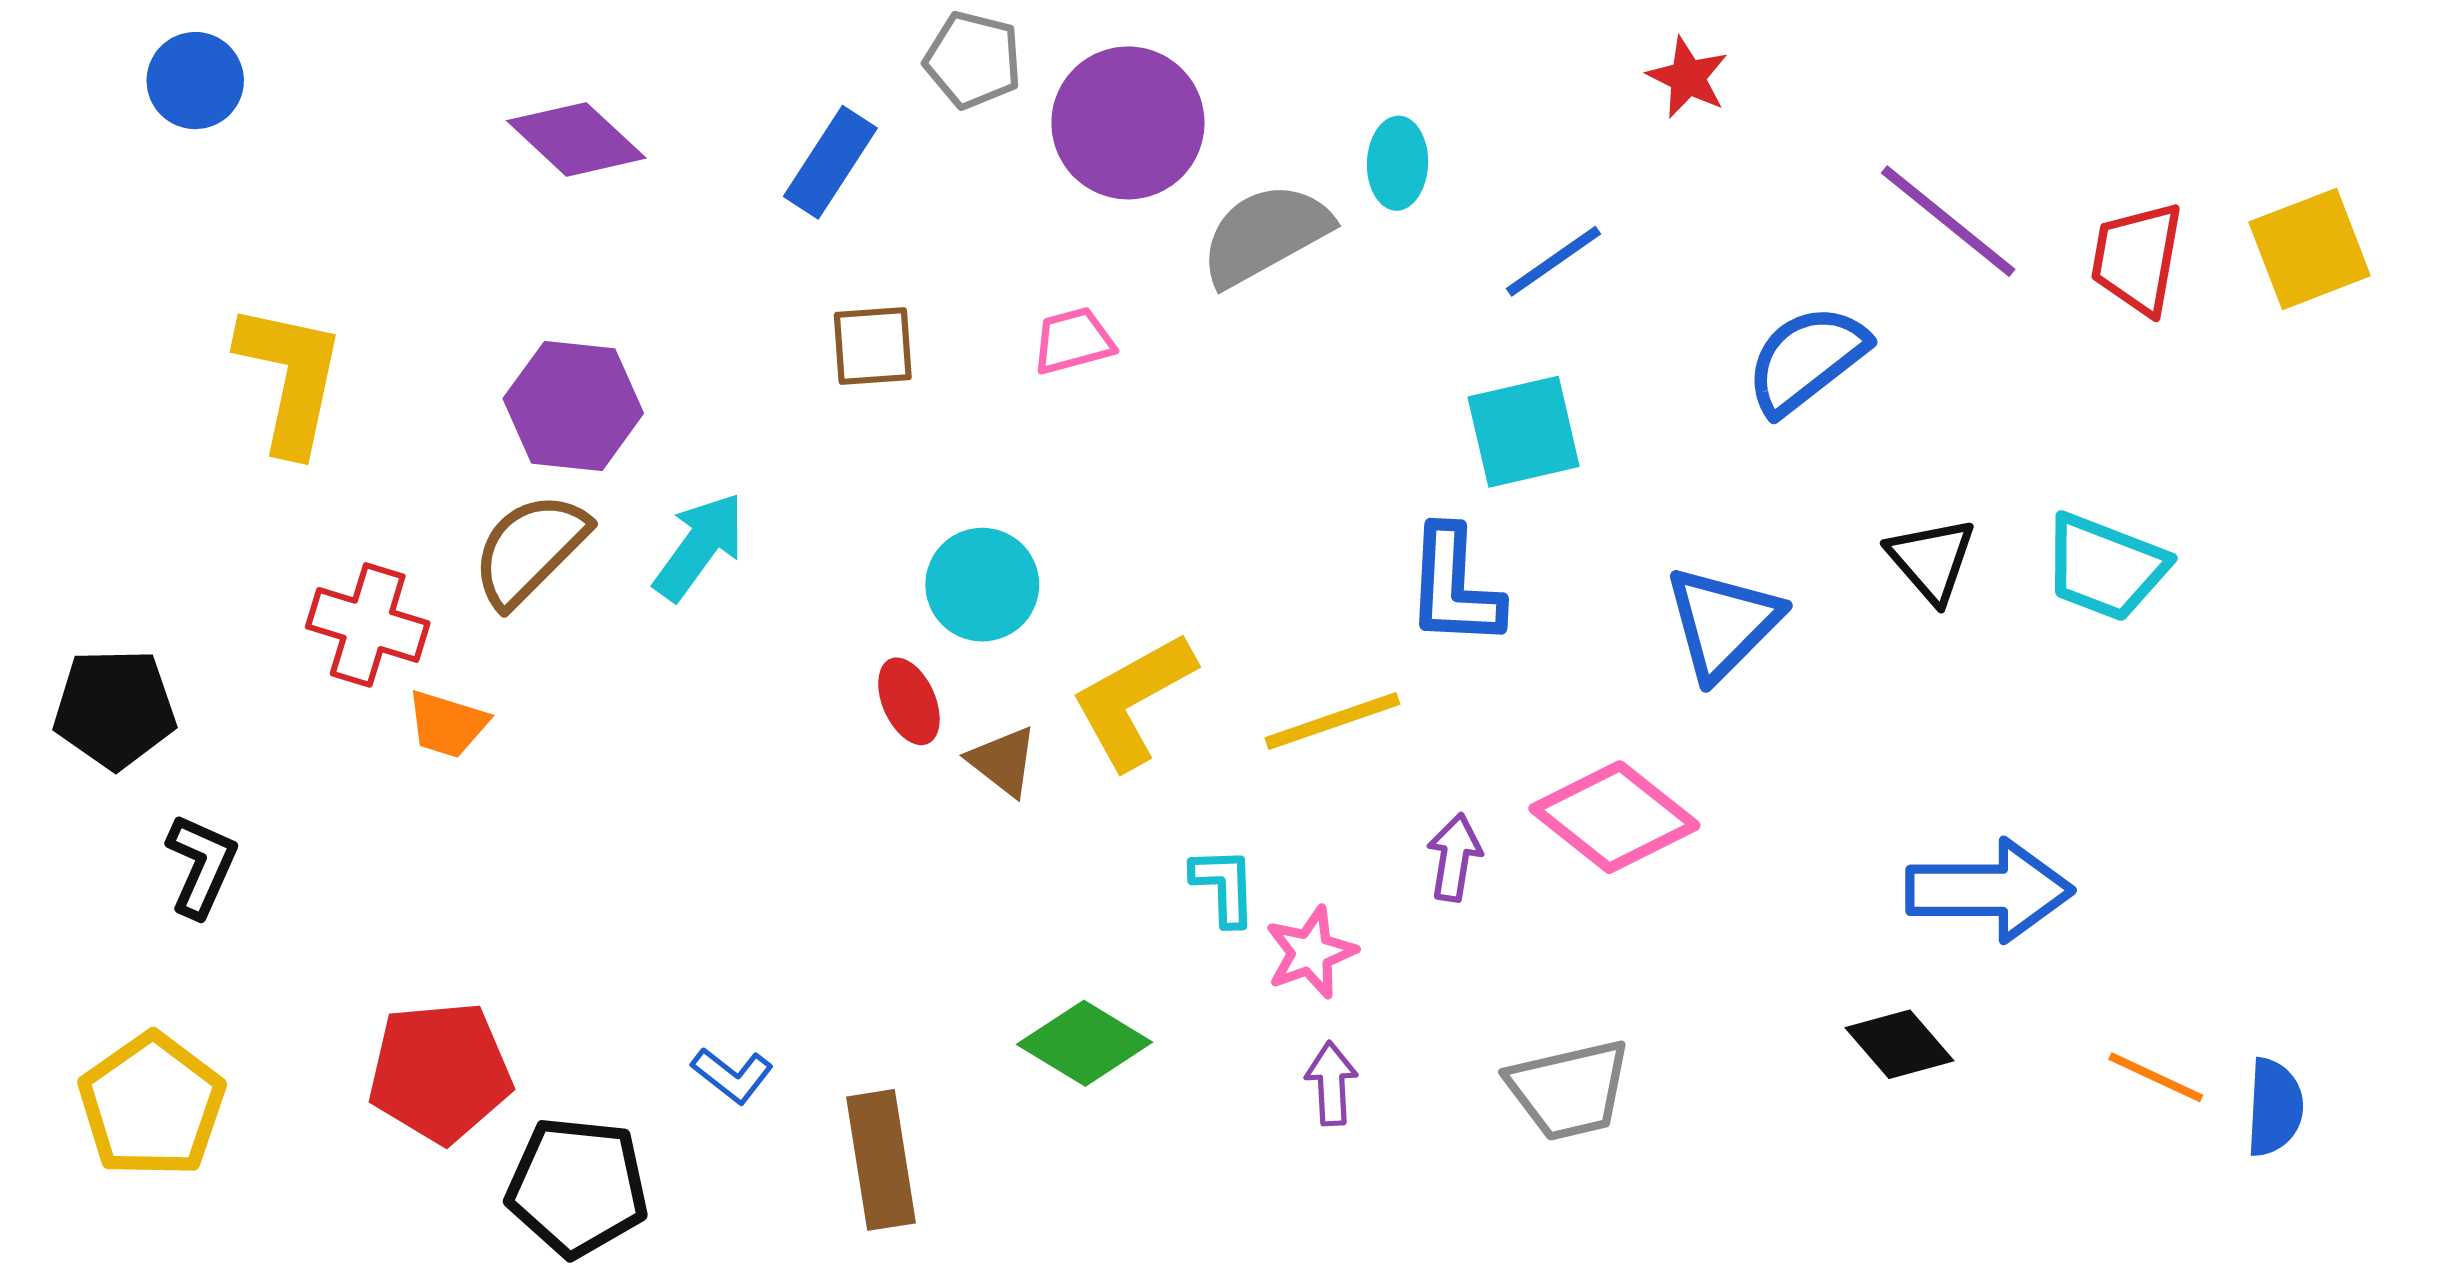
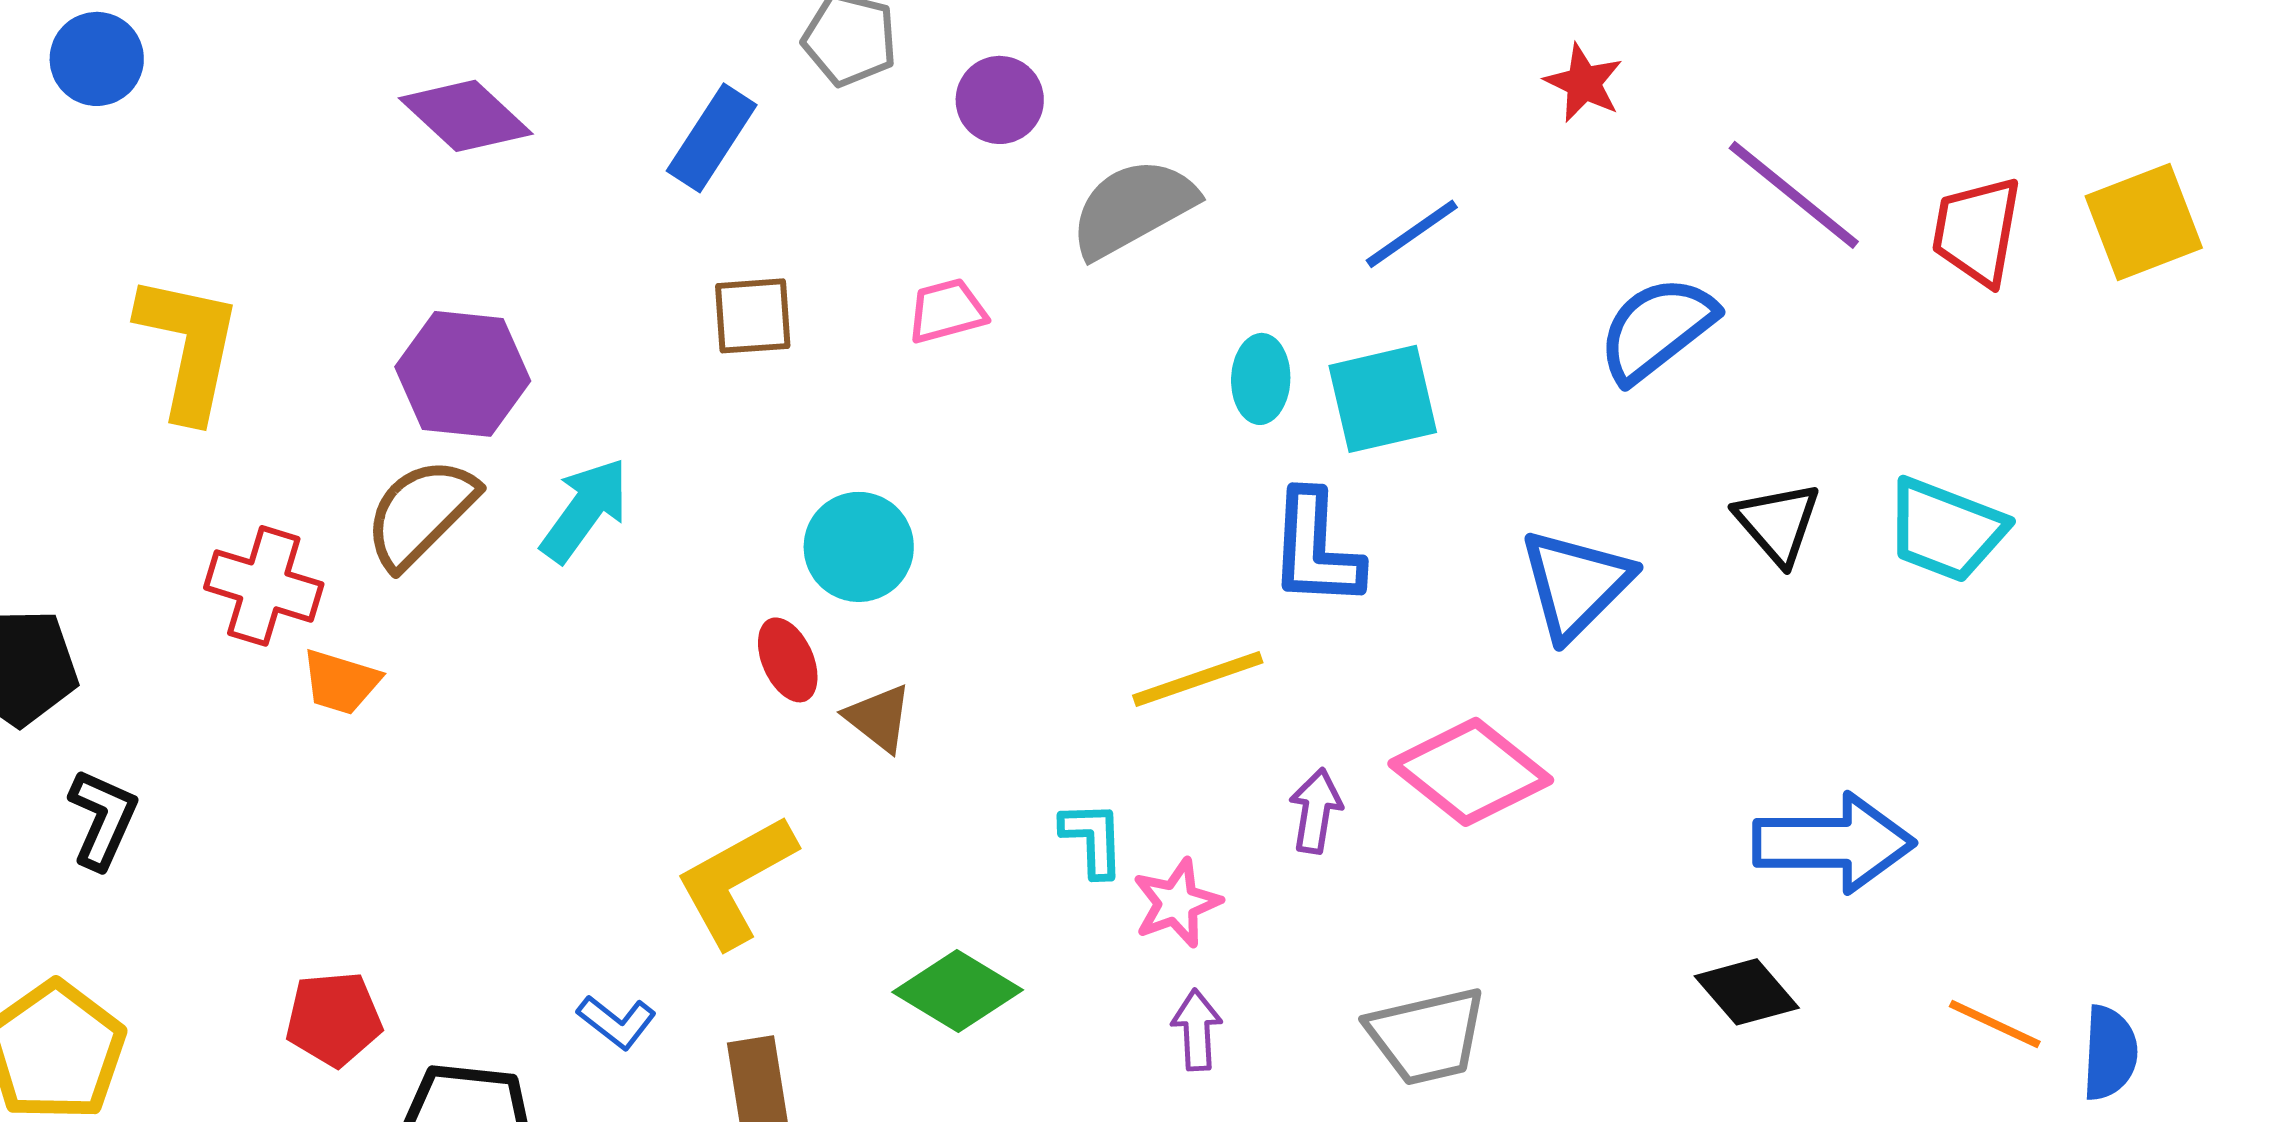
red star: (1688, 77) -> (1584, 83), moved
purple circle: (1128, 123) -> (1000, 100), size x0.6
cyan ellipse: (1398, 163) -> (1261, 379), moved
yellow L-shape: (1133, 700) -> (736, 881), moved
red pentagon: (440, 1072) -> (334, 1019), size x0.7

